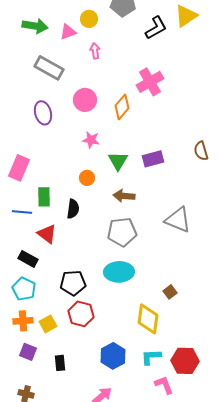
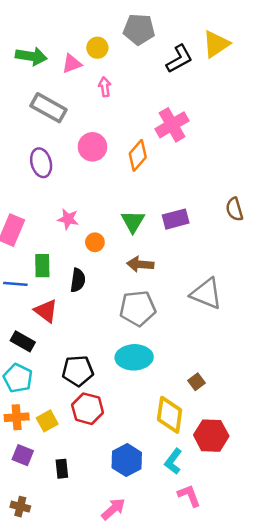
pink star: (91, 140) -> (68, 219), moved
cyan L-shape: (151, 357) -> (173, 461), turned -50
red hexagon: (185, 361) -> (211, 436), moved

